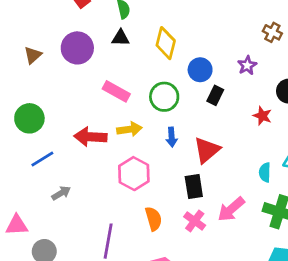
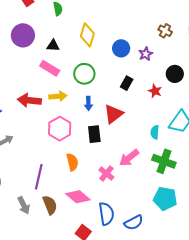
black triangle: (121, 38) -> (53, 45), moved
blue circle: (200, 70) -> (121, 48), moved
black rectangle: (215, 95) -> (127, 83), moved
black rectangle: (194, 187) -> (94, 134), moved
pink cross: (195, 221) -> (106, 174), moved

